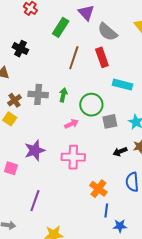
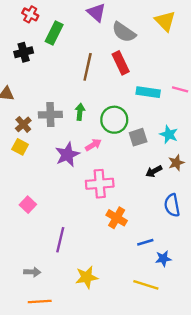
green rectangle: (61, 27) -> (54, 33), moved
black cross: (20, 49) -> (24, 52), moved, turned -35
purple star: (35, 150) -> (67, 155), moved
pink square: (11, 168) -> (28, 205), turned 32
orange cross: (98, 189) -> (117, 218), moved
blue line: (106, 211) -> (145, 242), turned 72

